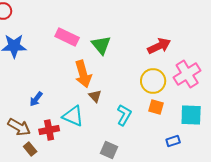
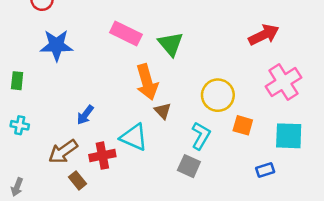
red arrow: (159, 46) -> (264, 35), moved
yellow circle: (153, 81) -> (218, 95), moved
brown arrow: (19, 127) -> (63, 152), turned 115
gray square: (109, 150) -> (189, 166), moved

